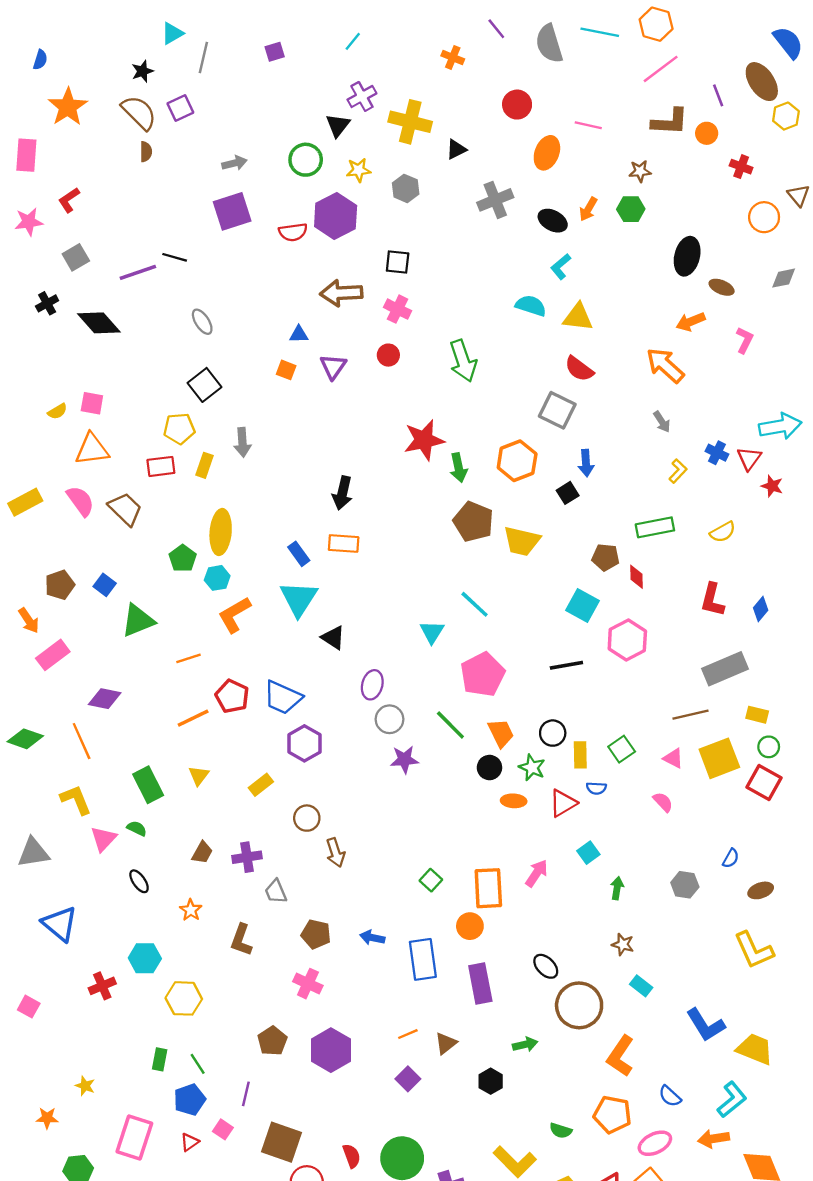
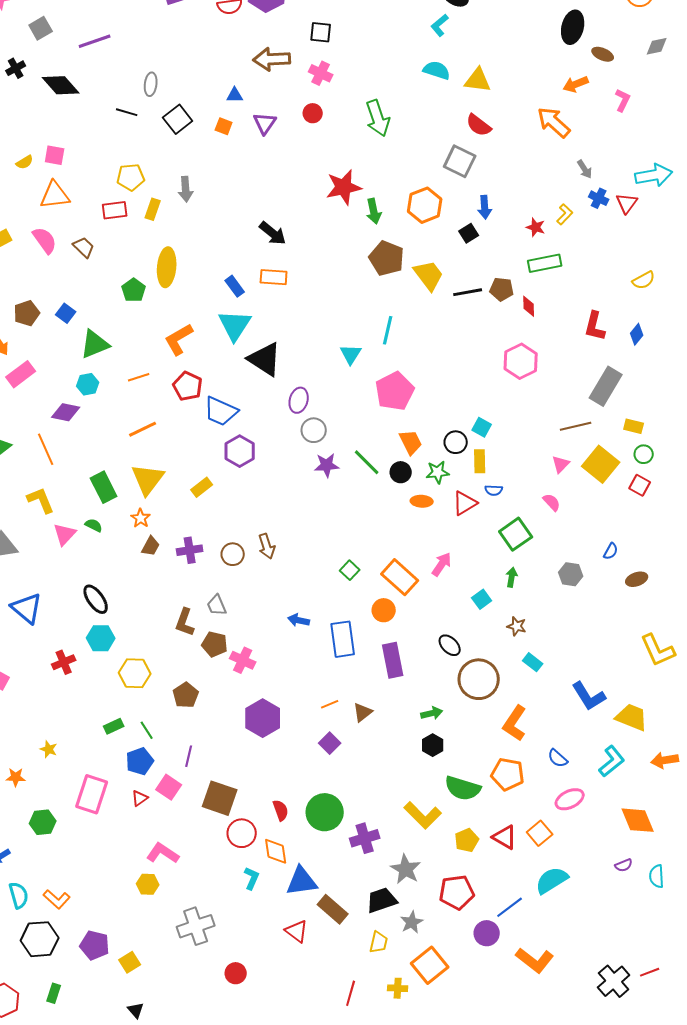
black line: (175, 257) -> (127, 112), moved
cyan L-shape: (561, 267) -> (440, 25), moved
gray ellipse: (202, 322) -> (151, 84), turned 40
black square: (205, 385) -> (178, 119), moved
gray arrow: (662, 422) -> (585, 169), moved
red star: (772, 486) -> (536, 227), moved
black arrow: (342, 493) -> (273, 233), turned -64
brown trapezoid: (125, 509) -> (84, 247), size x0.7
yellow semicircle: (723, 532) -> (644, 280), moved
yellow trapezoid: (522, 541) -> (429, 275), turned -140
cyan hexagon: (217, 578) -> (88, 384), moved
cyan line: (475, 604) -> (388, 330), turned 60
cyan square: (583, 606) -> (482, 427), moved, size x0.7
black triangle: (333, 638) -> (265, 359), size x1.6
black line: (566, 665) -> (468, 292), moved
gray rectangle: (725, 669) -> (606, 386), turned -36
red pentagon: (232, 696) -> (188, 386), moved
green line: (450, 725) -> (367, 462), moved
green square: (622, 749) -> (516, 534), moved, size x1.4
pink triangle: (673, 758) -> (561, 464), turned 48
yellow square: (719, 758) -> (601, 464), turned -30
green star: (532, 768) -> (438, 472), turned -30
yellow triangle: (199, 776) -> (148, 479), size x1.8
red square: (764, 782) -> (640, 485), size x0.7
brown circle: (307, 818) -> (233, 554), moved
cyan square: (588, 853) -> (482, 599), moved
black ellipse: (139, 881) -> (96, 599), moved, size x1.4
orange rectangle: (488, 888) -> (400, 577), turned -45
gray trapezoid: (276, 892) -> (217, 605), moved
orange star: (191, 910) -> (141, 518), moved
brown pentagon: (316, 934) -> (215, 644), moved
yellow L-shape: (754, 950) -> (658, 650), moved
brown pentagon: (272, 1041) -> (186, 695), moved
green rectangle: (160, 1059) -> (114, 726), turned 54
black hexagon: (491, 1081) -> (433, 745), moved
pink square: (223, 1129) -> (169, 787), size x1.4
green semicircle: (561, 1131) -> (463, 788), size x1.8
orange arrow: (714, 1139) -> (665, 760), moved
pink ellipse: (655, 1143) -> (570, 799), moved

